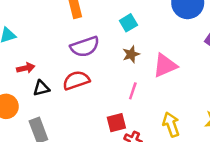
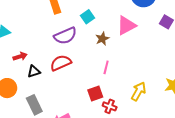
cyan square: (128, 23) -> (87, 17), moved
pink triangle: (165, 65) -> (126, 25), moved
yellow arrow: (171, 125) -> (139, 91), turned 54

